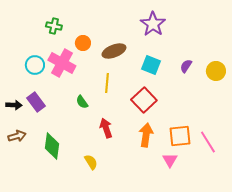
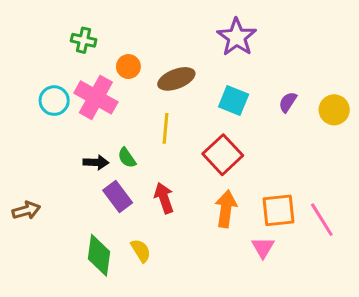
purple rectangle: (36, 102) -> (118, 196), moved
black arrow: (14, 105) -> (96, 162), moved
green diamond: (52, 146) -> (99, 255), moved

